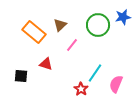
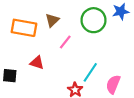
orange rectangle: (34, 32) -> (24, 28), turned -30

